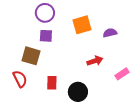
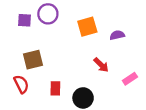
purple square: (46, 36) -> (24, 20), moved
brown square: (31, 56) -> (33, 60), turned -30
red arrow: (95, 61) -> (101, 65), turned 63

